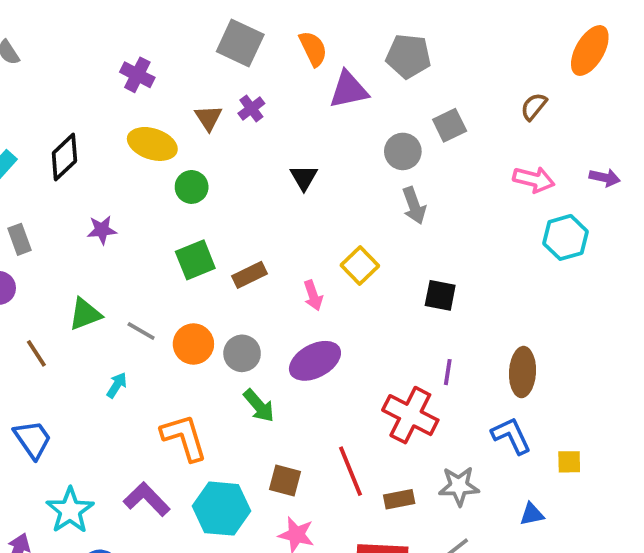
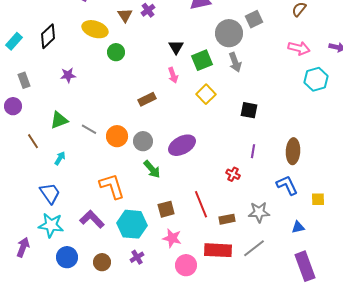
gray circle: (403, 151) -> (229, 33), size x1.4
green square: (195, 260) -> (202, 60), moved
pink arrow: (313, 295) -> (173, 75), moved
cyan arrow: (117, 385) -> (60, 158), moved
red cross: (410, 415) -> (233, 174), size x0.5
blue trapezoid: (33, 439) -> (50, 193), moved
brown square: (285, 480) -> (166, 209), turned -30
cyan star: (70, 510) -> (51, 225), turned -30

